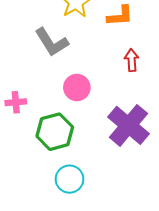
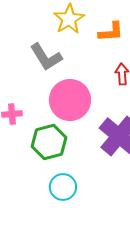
pink circle: (77, 87) -> (70, 100), size x1.6

